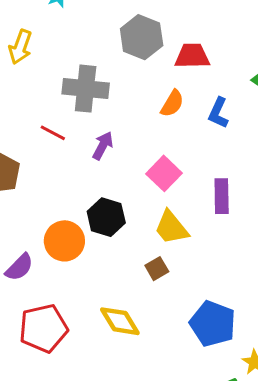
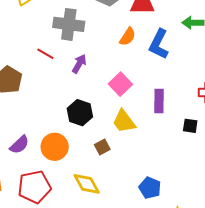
blue L-shape: (218, 113) -> (159, 44), size x1.4
orange circle: (64, 241) -> (55, 147), moved
brown square: (157, 269) -> (102, 147), moved
blue pentagon: (213, 324) -> (150, 188), size x0.7

